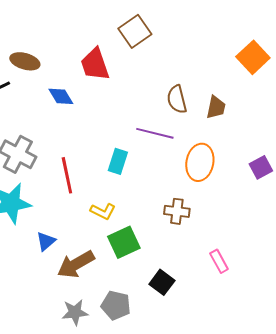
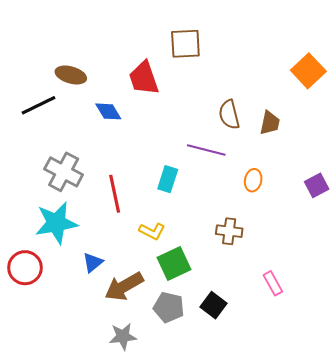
brown square: (135, 31) -> (185, 44), turned 32
orange ellipse: (200, 162) -> (253, 180), size x0.6
gray pentagon: (116, 305) -> (169, 307), moved

